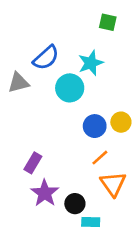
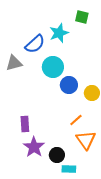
cyan star: (91, 63) -> (59, 33), moved
blue circle: (95, 126) -> (69, 85), moved
purple rectangle: (33, 163) -> (25, 124), turned -35

